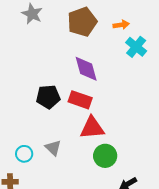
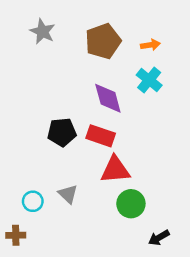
cyan cross: (136, 47) -> (149, 80), moved

